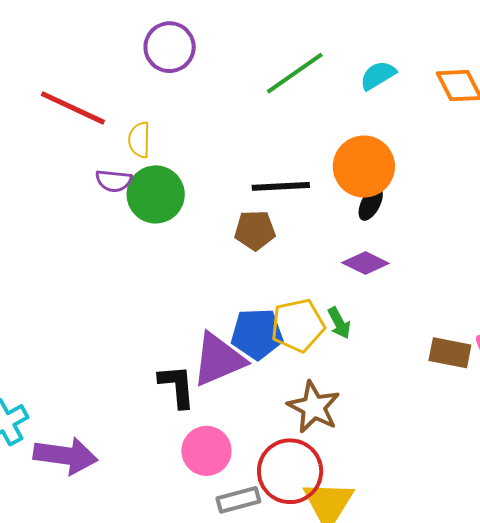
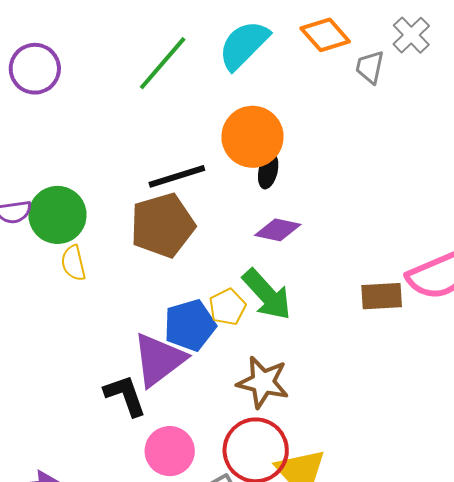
cyan semicircle: (378, 75) -> (244, 45), size x1.5
yellow semicircle: (139, 140) -> (73, 263), moved
brown pentagon: (255, 230) -> (162, 225), size x1.6
green arrow: (339, 323) -> (267, 294), size x1.8
yellow pentagon: (298, 325) -> (227, 307), size x0.7

